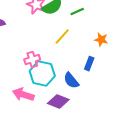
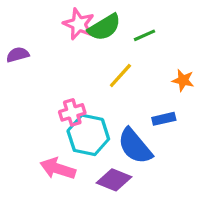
blue rectangle: (89, 64) -> (164, 119), turned 56
blue semicircle: (71, 81) -> (135, 146), size x1.4

